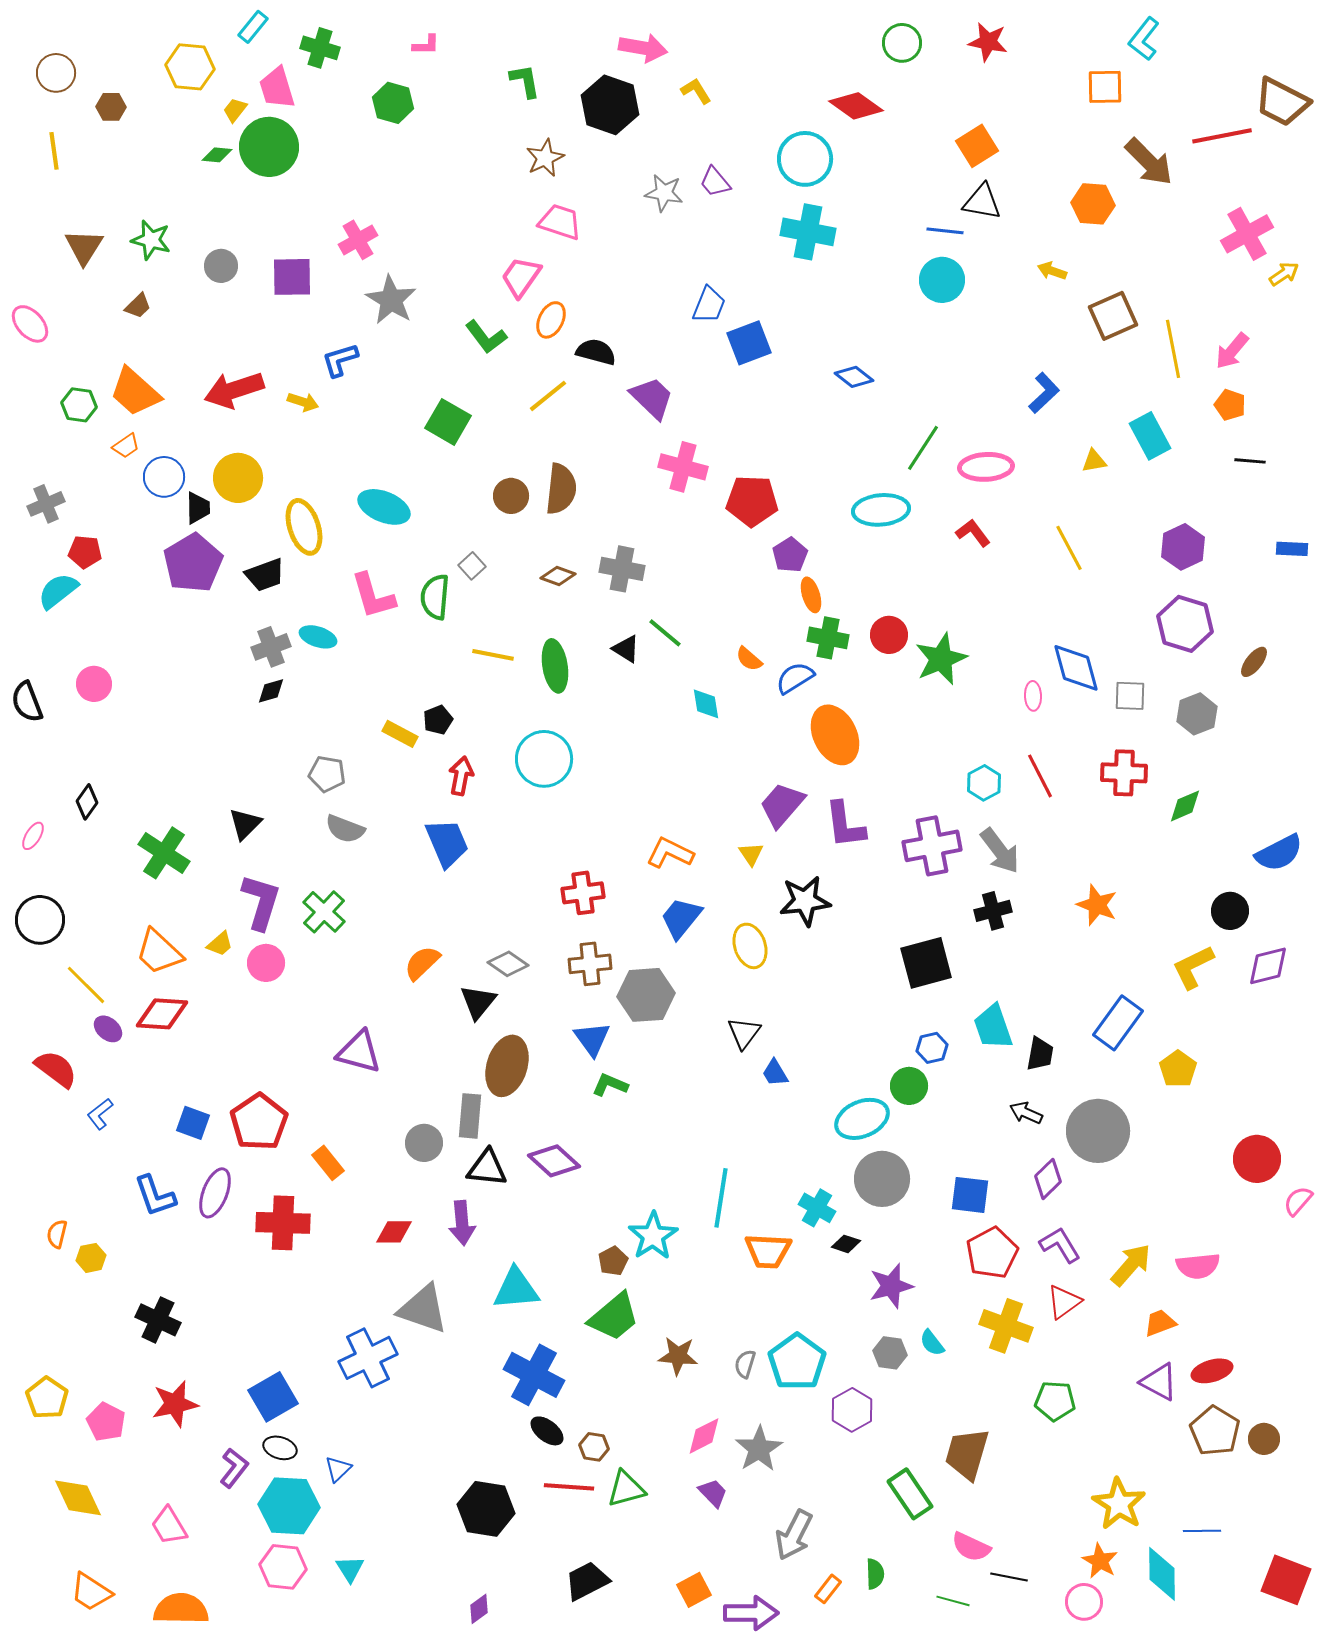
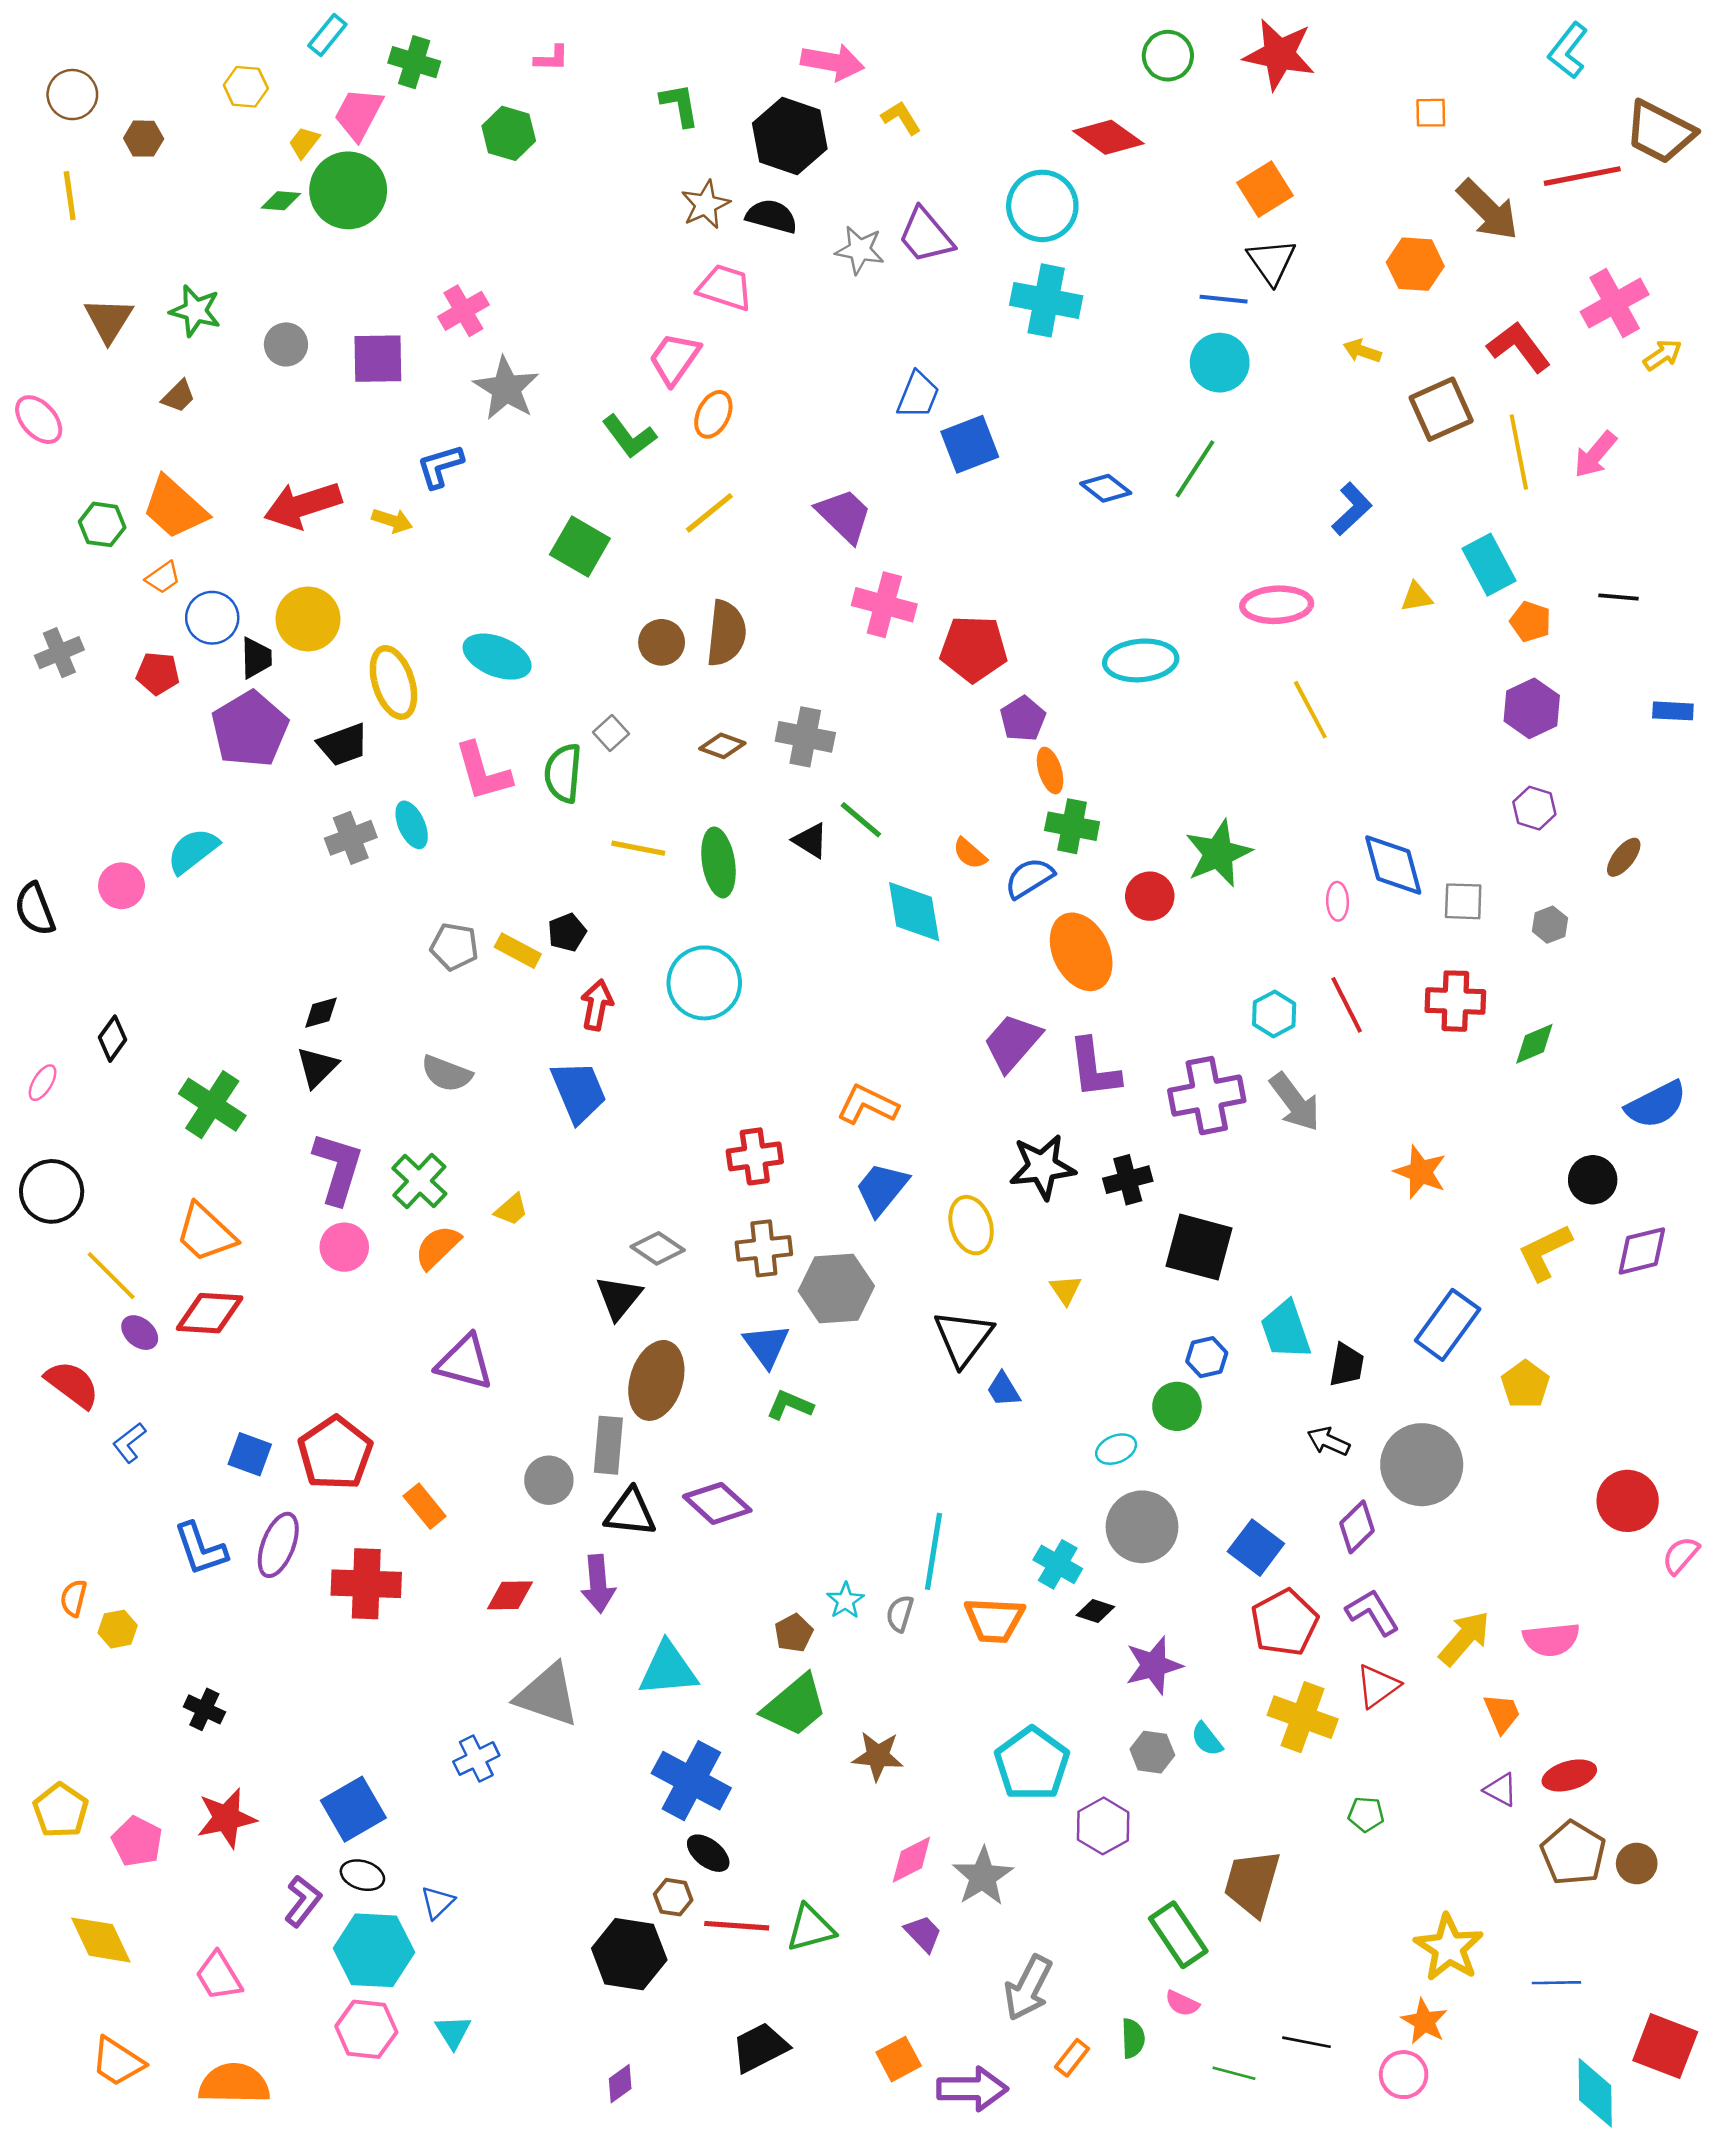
cyan L-shape: (1144, 39) -> (1568, 51), moved
red star: (988, 42) -> (1279, 54), size x1.4
yellow hexagon: (190, 67) -> (246, 87), size x0.7
orange square: (1105, 87) -> (1431, 113), size x0.7
pink trapezoid: (277, 88) -> (359, 114), turned 45
purple trapezoid: (715, 182) -> (926, 236), size x1.4
black triangle: (982, 202) -> (1271, 262), turned 45
black semicircle: (596, 352) -> (772, 216), moved
orange pentagon: (1230, 405) -> (1530, 622), moved
green line: (923, 448) -> (1195, 469), moved
red L-shape: (973, 533) -> (1519, 347), moved, size x1.4
yellow line: (1069, 548) -> (1310, 710), moved
red pentagon: (85, 552) -> (158, 673), moved
cyan semicircle: (58, 591) -> (193, 851), moved
purple hexagon: (1185, 624) -> (1534, 808), size x0.6
red circle: (889, 635) -> (1150, 896), moved
cyan ellipse: (318, 637) -> (412, 825), turned 48
black diamond: (271, 691) -> (321, 1013), moved
cyan diamond: (706, 704) -> (914, 912), size x1.6
gray hexagon: (1197, 714) -> (1550, 925), size x0.7
gray pentagon: (327, 774) -> (454, 947), moved
yellow triangle: (751, 854) -> (1066, 1290), moved
black cross: (993, 911) -> (1128, 1180), moved
yellow trapezoid: (220, 944) -> (511, 1210), moved
orange semicircle: (422, 963) -> (438, 1247), moved
black square: (926, 963) -> (1199, 1247), turned 30
black triangle: (744, 1033) -> (963, 1338), size x1.4
cyan ellipse: (862, 1119) -> (1116, 1449), size x0.6
blue square: (970, 1195) -> (1256, 1548), turned 30
cyan star: (653, 1236) -> (845, 1601), size x0.6
black cross: (158, 1320) -> (204, 1709), size x0.7
orange trapezoid: (1160, 1323) -> (1502, 1713), turned 88
blue cross: (368, 1358) -> (476, 1759), size x0.6
gray semicircle: (745, 1364) -> (900, 1614), moved
purple triangle: (1159, 1382) -> (1501, 1790), size x0.7
green pentagon: (1055, 1401) -> (1366, 1814), size x0.7
brown hexagon: (594, 1447) -> (673, 1897), moved
pink semicircle: (971, 1547) -> (1182, 2003), moved, size x0.7
cyan diamond: (1162, 1574) -> (1595, 2093), moved

